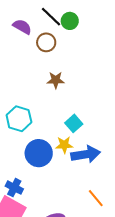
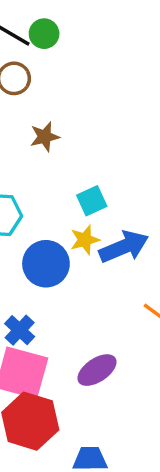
cyan square: (74, 123) -> (92, 201), turned 30
blue cross: (14, 188) -> (20, 330), turned 30

